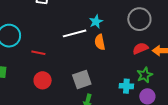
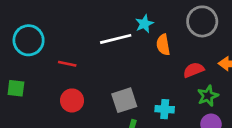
orange semicircle: (100, 42) -> (163, 45), moved
red semicircle: (140, 48) -> (194, 70), moved
cyan cross: (126, 86) -> (165, 109), moved

